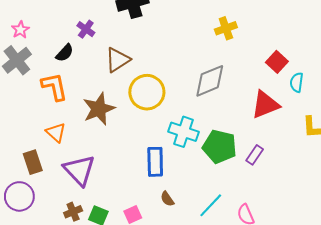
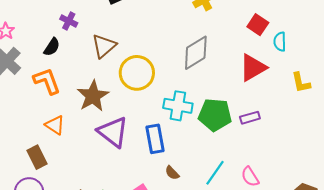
purple rectangle: (255, 155) -> (250, 118), turned 48
purple triangle: (79, 170) -> (113, 132), moved

